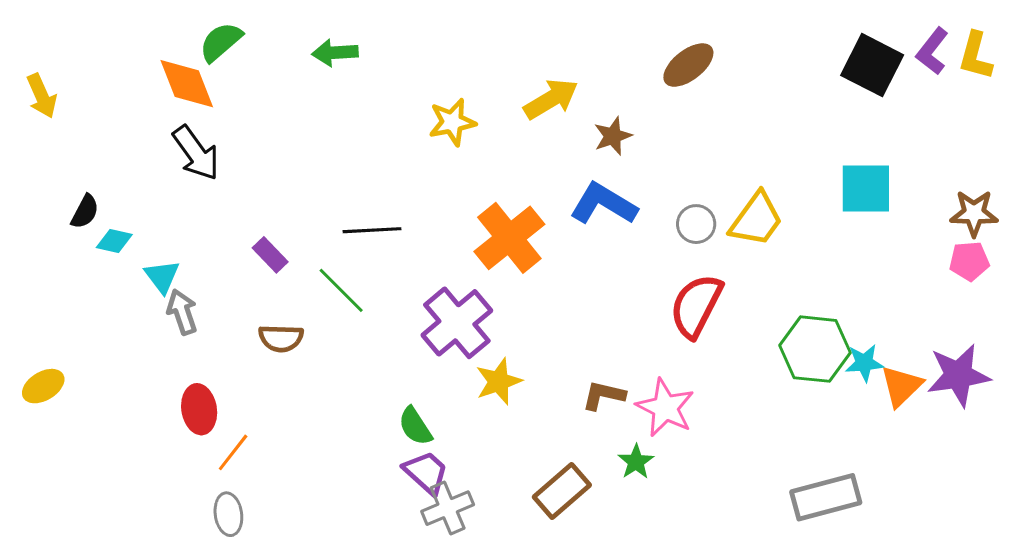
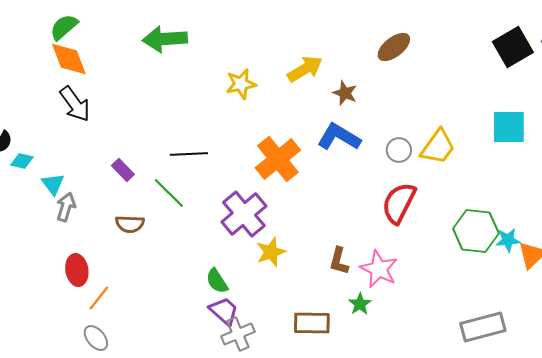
green semicircle: (221, 42) -> (64, 27), moved
green arrow: (335, 53) -> (165, 39), size x1.5
black square: (872, 65) -> (513, 47), turned 33
brown star: (613, 136) -> (345, 93), turned -30
gray arrow: (182, 312) -> (66, 207), turned 36
brown L-shape: (604, 395) -> (339, 261), turned -88
brown rectangle: (562, 491) -> (312, 323), turned 42
gray ellipse: (228, 514) -> (96, 338), turned -32

